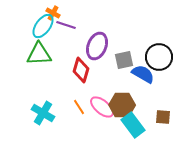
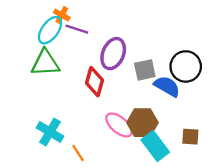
orange line: (79, 107) -> (78, 153), moved

